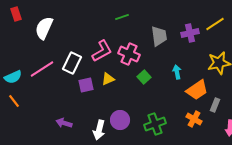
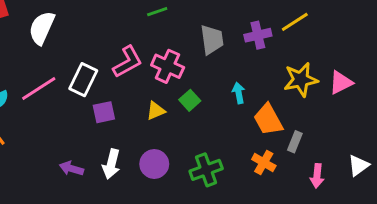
yellow triangle: (108, 79) -> (156, 111), moved
orange trapezoid: (197, 90) -> (268, 120), turned 95
white arrow: (99, 130) -> (111, 164), moved

